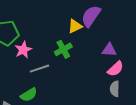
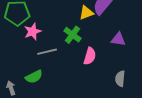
green cross: (63, 49) -> (72, 35), turned -30
pink semicircle: (115, 69) -> (90, 56), moved, turned -36

